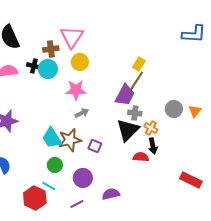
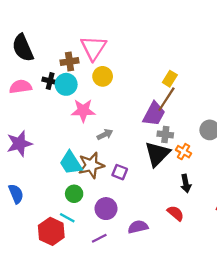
pink star: (76, 90) -> (83, 111), moved
black arrow: (153, 146) -> (186, 184), moved
red semicircle: (141, 157) -> (176, 213), moved, turned 35

